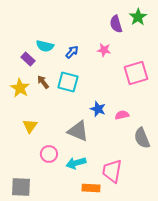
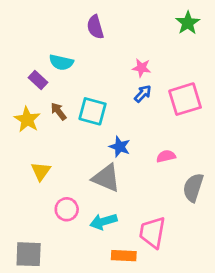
purple semicircle: (116, 24) -> (95, 27), moved
blue arrow: (72, 52) -> (143, 94), moved
blue star: (98, 109) -> (120, 147), moved
gray semicircle: (142, 138) -> (193, 188), turned 40

